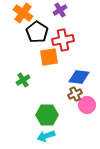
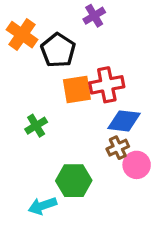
orange cross: (23, 13) -> (22, 35), moved
red cross: (63, 40) -> (107, 85), moved
cyan arrow: (46, 136) -> (42, 206), moved

